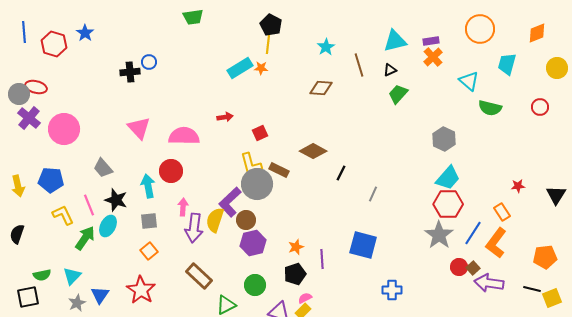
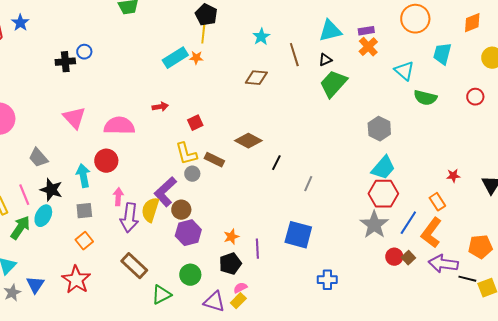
green trapezoid: (398, 94) -> (333, 84), size x1.4
gray circle: (257, 184) -> (192, 174), size x0.5
purple arrow: (489, 283) -> (443, 264), moved

